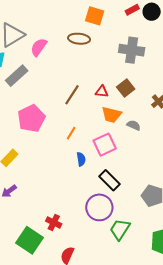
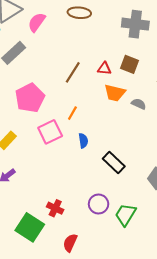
brown square: (126, 88) -> (130, 64), turned -30
pink square: (105, 145) -> (50, 132), moved
purple circle: (99, 207) -> (99, 204), moved, size x0.7

